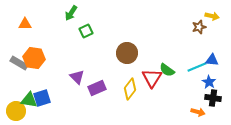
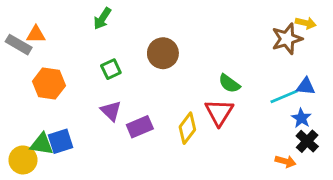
brown star: (199, 27) -> (287, 39), size x1.5
green square: (86, 31) -> (111, 69), moved
brown circle: (127, 53) -> (163, 53), moved
gray rectangle: (19, 63) -> (19, 45), moved
green semicircle: (167, 70) -> (229, 84), moved
black cross: (213, 98) -> (307, 141), turned 35

